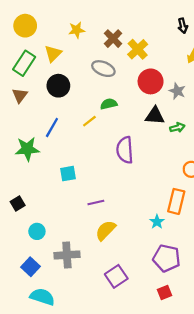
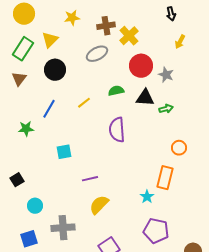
brown cross: (113, 39) -> (106, 26), turned 36
gray ellipse: (103, 69) -> (97, 54), turned -50
green semicircle: (109, 104) -> (116, 91), moved
green star: (27, 149) -> (26, 129), size x0.7
blue square: (31, 267) -> (29, 239), turned 30

